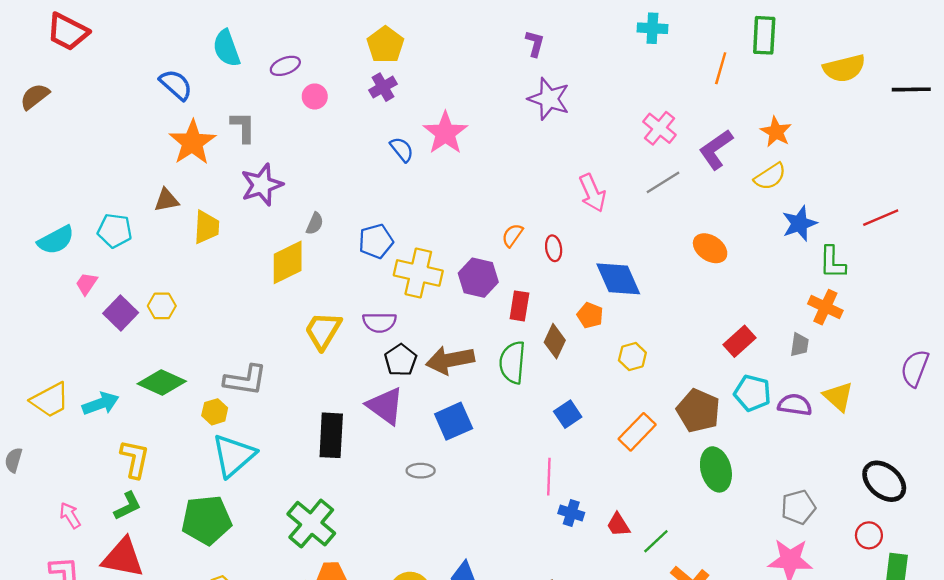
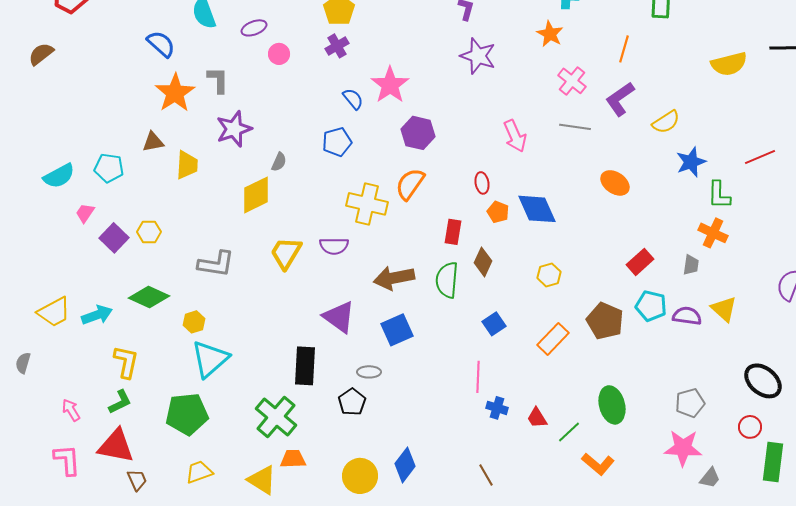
orange line: (721, 68) -> (624, 49), moved
yellow semicircle: (844, 68) -> (729, 64), moved
orange star: (776, 132) -> (550, 34), moved
gray line: (663, 182) -> (575, 127), turned 40
orange semicircle: (512, 235) -> (410, 184), moved, size x1.6
blue pentagon: (376, 241) -> (337, 142), moved
purple hexagon: (478, 278) -> (418, 133), moved
orange pentagon: (590, 315) -> (498, 212), moved
black pentagon: (401, 360) -> (352, 402), moved
gray L-shape: (245, 380) -> (216, 264), moved
black rectangle: (331, 435) -> (305, 366), moved
green ellipse: (716, 469) -> (612, 405), moved

